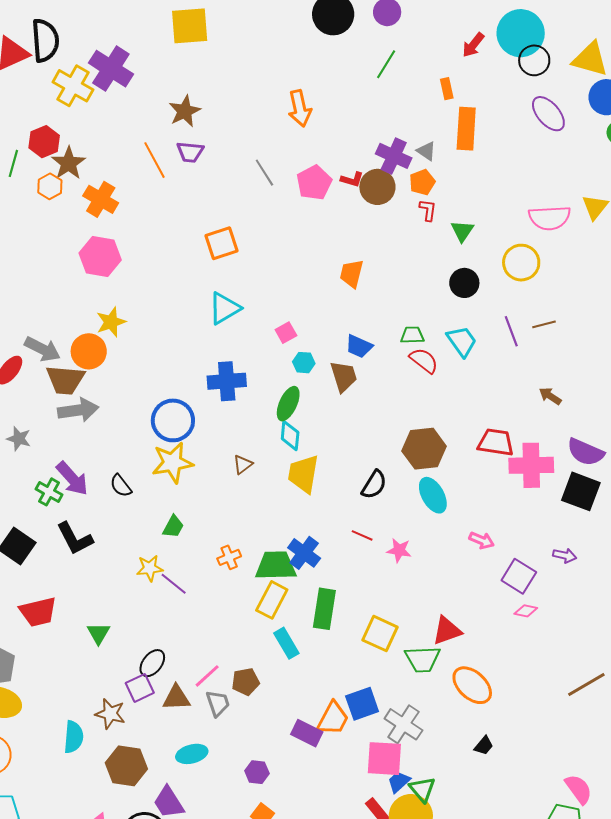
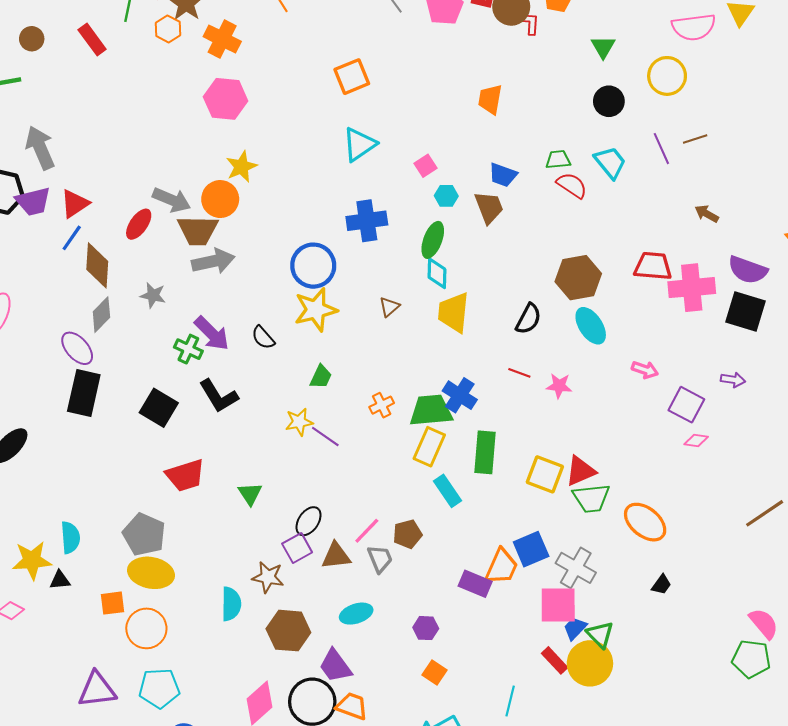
red L-shape: (428, 210) -> (530, 23), moved
red triangle: (447, 631) -> (580, 471), moved

